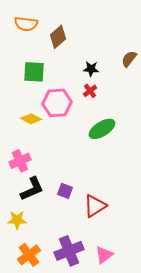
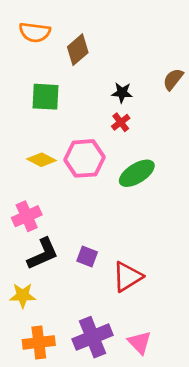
pink hexagon: (57, 103) -> (84, 158), moved
orange cross: (29, 255) -> (39, 342), turned 30
pink triangle: (104, 255) -> (139, 342), turned -36

